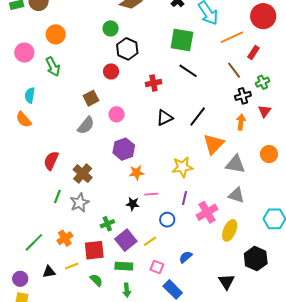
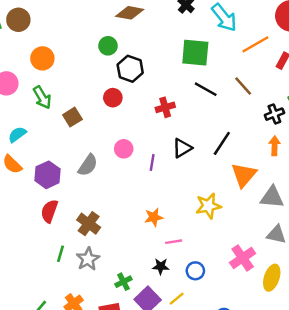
brown line: (234, 70) -> (243, 86), moved
cyan semicircle: (30, 95) -> (17, 134), turned 49
brown square: (91, 98) -> (72, 117), moved
purple hexagon: (124, 149) -> (48, 175), moved
purple line: (184, 198) -> (152, 163), moved
black star: (133, 204) -> (161, 266), moved

